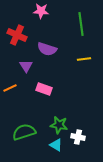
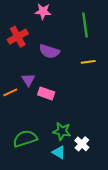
red cross: (17, 35) -> (18, 37), turned 36
purple triangle: (26, 66) -> (28, 80), moved
white cross: (78, 137) -> (82, 144), turned 32

